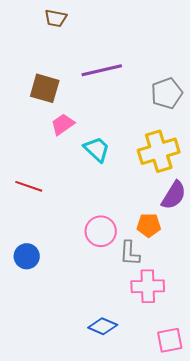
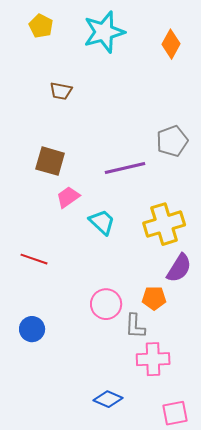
purple line: (102, 70) -> (125, 168), moved
gray pentagon: (167, 93) -> (172, 141), moved

